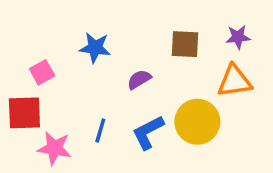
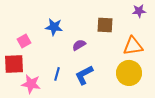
purple star: (238, 37) -> (139, 11), moved
yellow circle: (197, 122) -> (129, 73), moved

